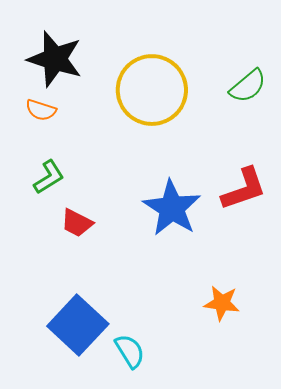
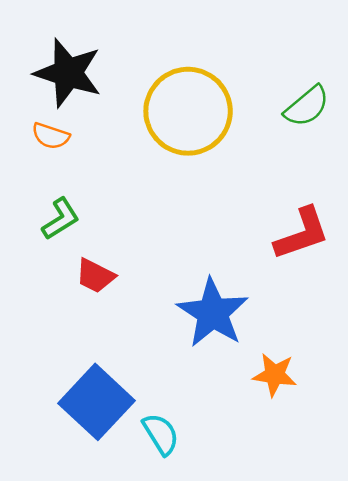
blue star: (172, 208) -> (213, 313), moved

